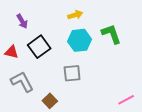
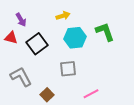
yellow arrow: (75, 15) -> (63, 16), moved
red triangle: (12, 52) -> (11, 38), moved
pink line: (126, 100) -> (91, 94), moved

